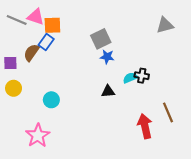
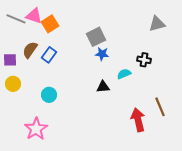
orange square: (52, 25) -> (50, 24), turned -30
blue rectangle: (46, 42) -> (49, 55), moved
black cross: (142, 76) -> (144, 60), moved

